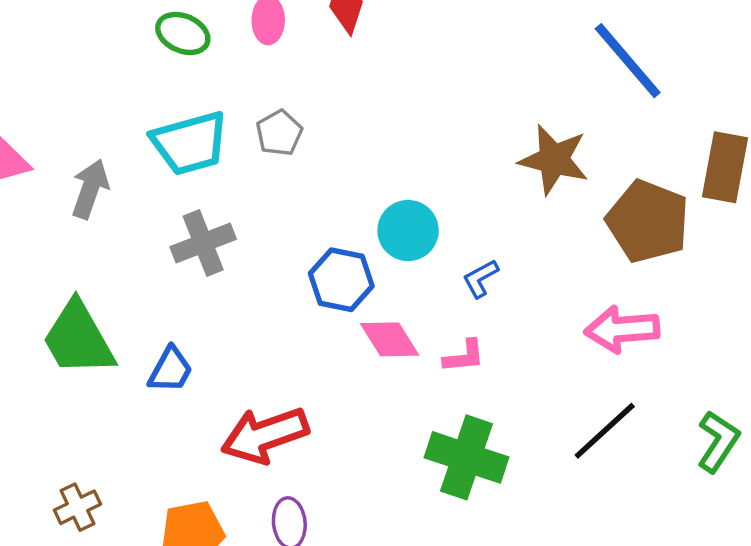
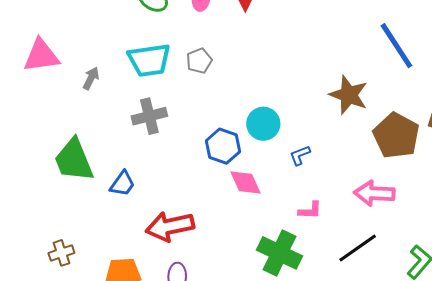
gray arrow: (90, 189) -> (91, 78), size x0.7
pink L-shape: (464, 356) -> (310, 210), moved

